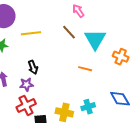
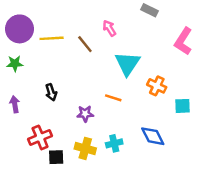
brown line: (69, 32) -> (85, 44), moved
yellow line: (31, 33) -> (52, 38), moved
purple star: (26, 84) -> (85, 114), moved

